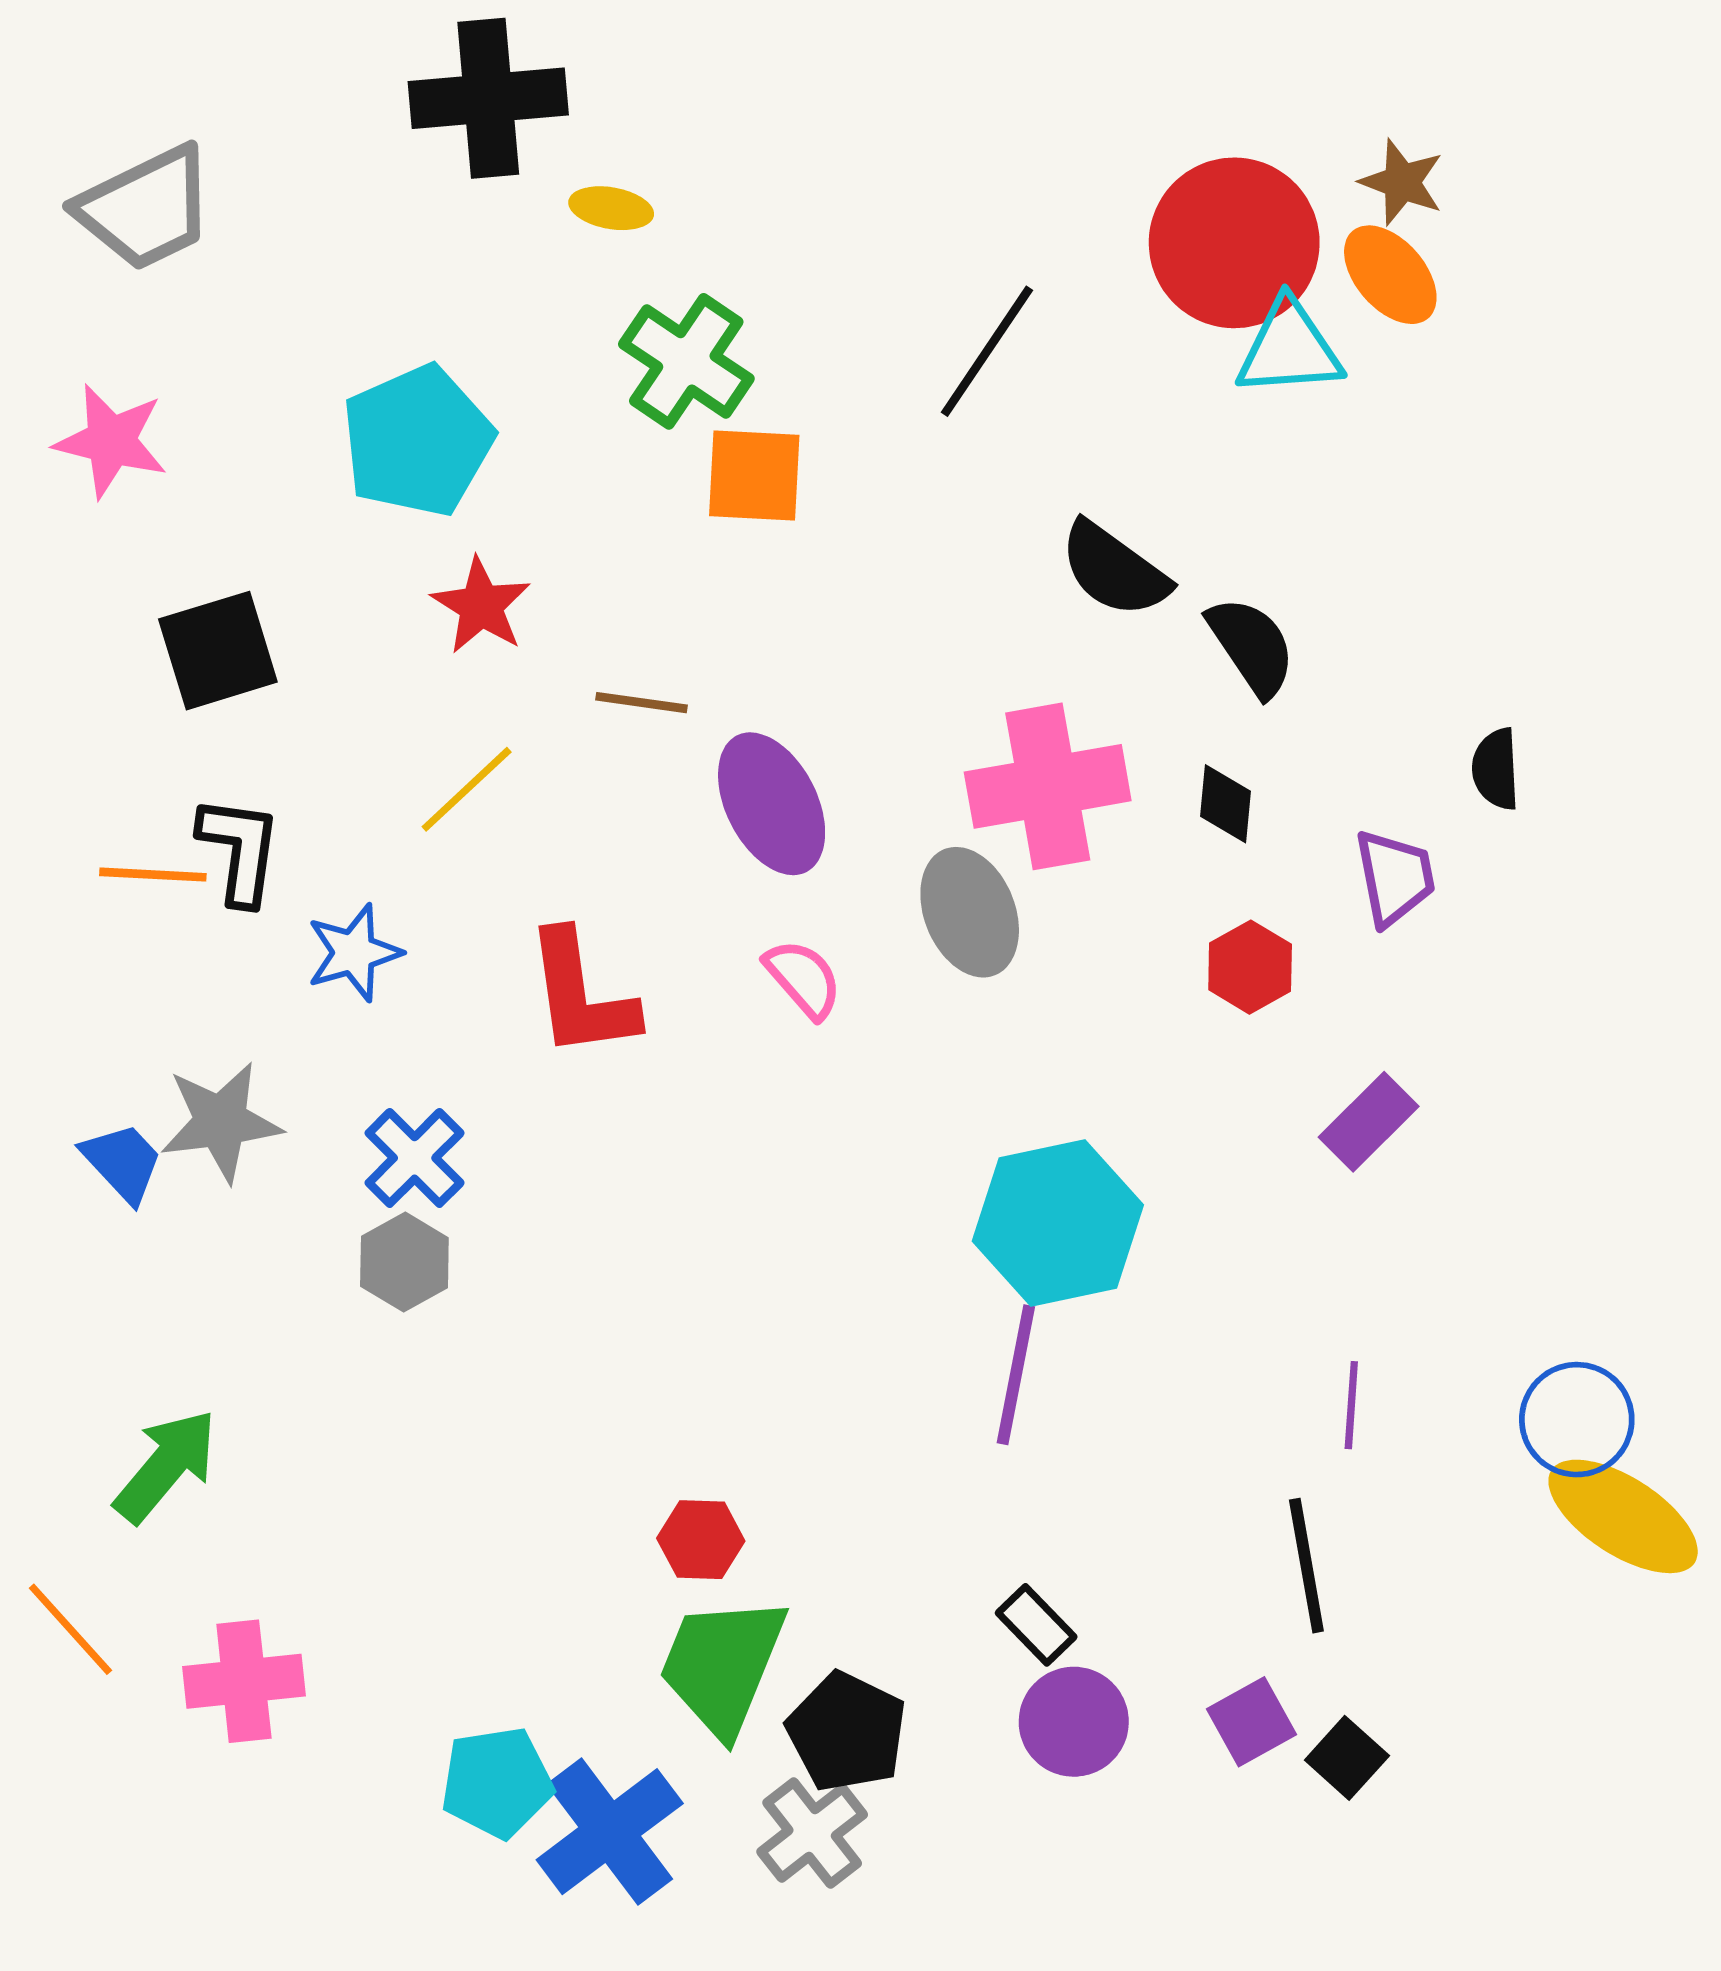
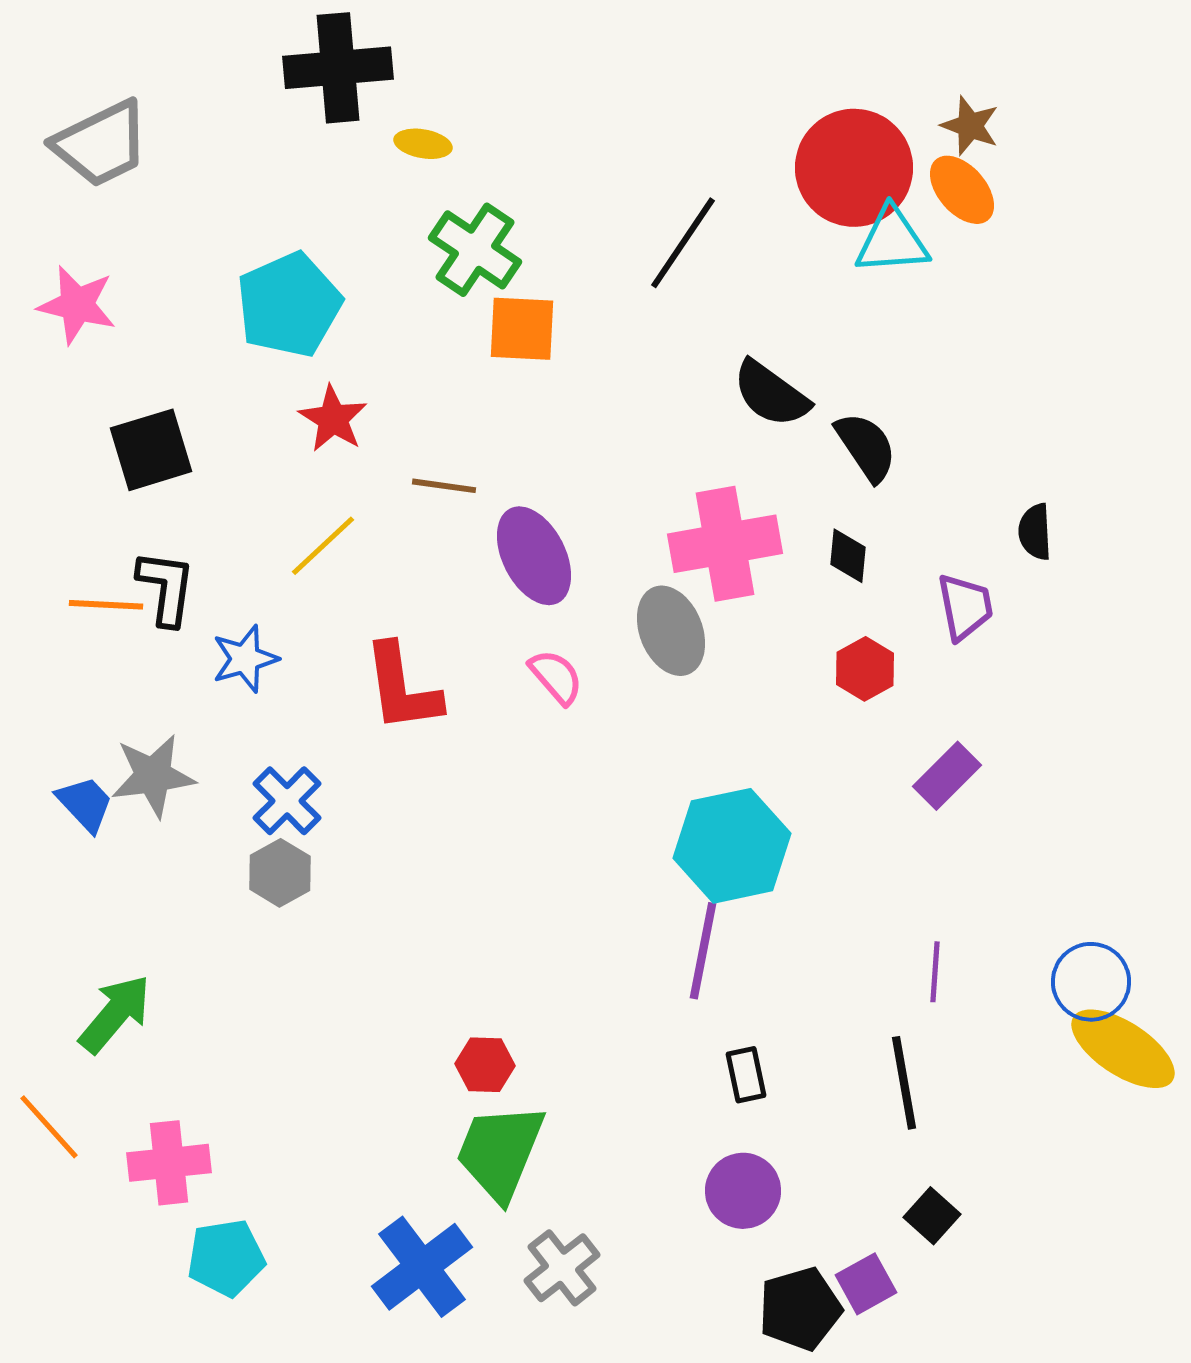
black rectangle: (1036, 1625) -> (746, 1075), moved, turned 32
purple square: (1252, 1722) -> (866, 1284), moved
black pentagon: (847, 1732) -> (800, 1309), moved, turned 30
cyan pentagon: (497, 1782) -> (226, 1258), moved

